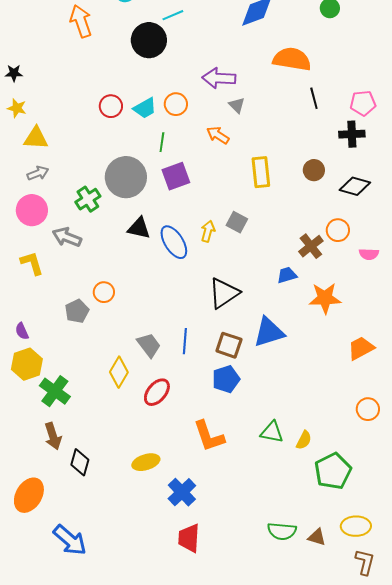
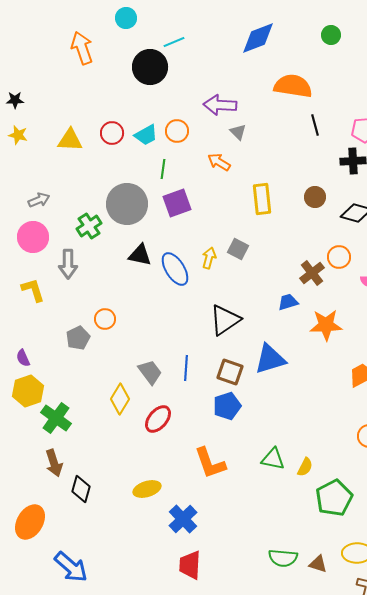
yellow triangle: (36, 138) -> (70, 140), moved
gray arrow: (67, 237) -> (68, 264), turned -112

